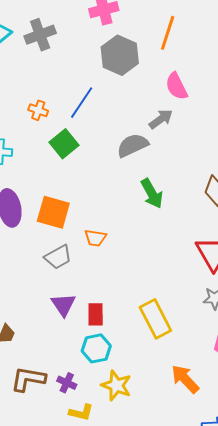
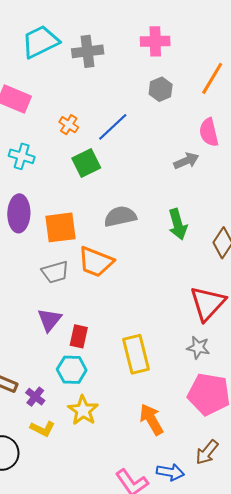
gray hexagon: (120, 55) -> (161, 89), size x0.6
gray semicircle: (133, 145) -> (120, 216), moved
green arrow: (152, 194) -> (178, 224), moved
orange square: (53, 212) -> (61, 227), turned -36
orange trapezoid: (95, 238) -> (96, 262), size x1.6

